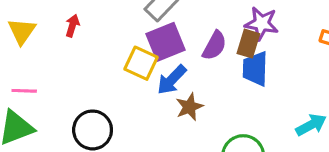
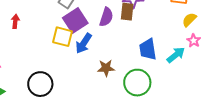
blue trapezoid: (255, 69) -> (148, 49), moved
brown star: (189, 107) -> (106, 68), moved, turned 30

